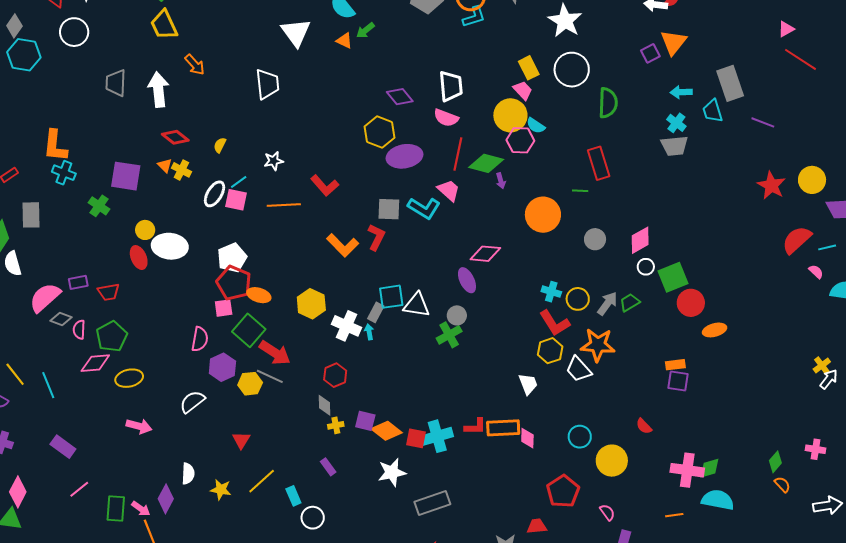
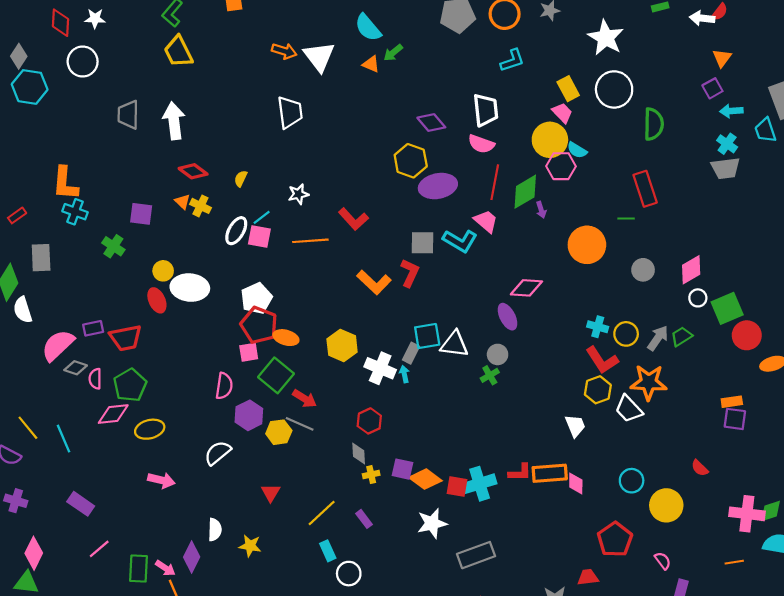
cyan L-shape: (474, 17) -> (512, 60), moved
orange triangle: (673, 42) -> (722, 58), size x0.7
purple square: (650, 53) -> (712, 88), moved
orange arrow: (195, 65) -> (284, 51), moved, turned -30
green diamond: (486, 163) -> (525, 192), turned -44
purple square: (126, 176) -> (141, 214), size x0.7
red trapezoid: (109, 292) -> (126, 338), size x1.4
green cross: (449, 335) -> (490, 375), size x0.7
red arrow: (275, 353) -> (304, 399), size x0.7
yellow line: (262, 481) -> (322, 513), moved

